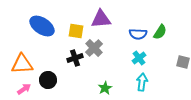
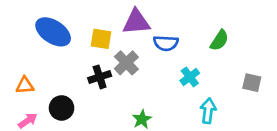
blue semicircle: (138, 34) -> (166, 43), moved
orange triangle: (22, 64) -> (25, 85), size x0.6
cyan arrow: (142, 82) -> (208, 111), moved

